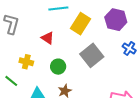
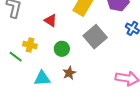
green line: (11, 81) -> (16, 57), moved

